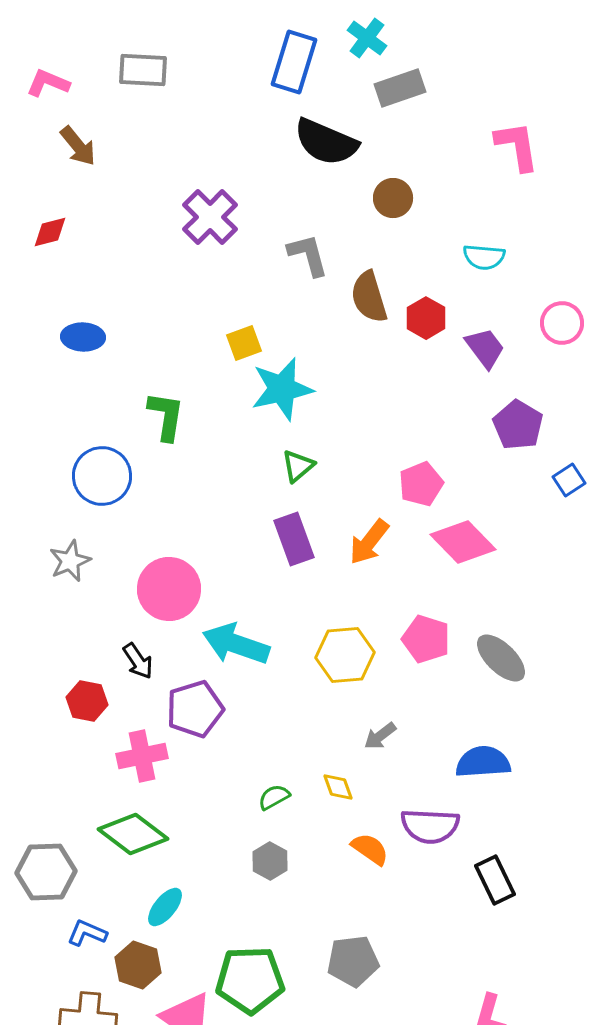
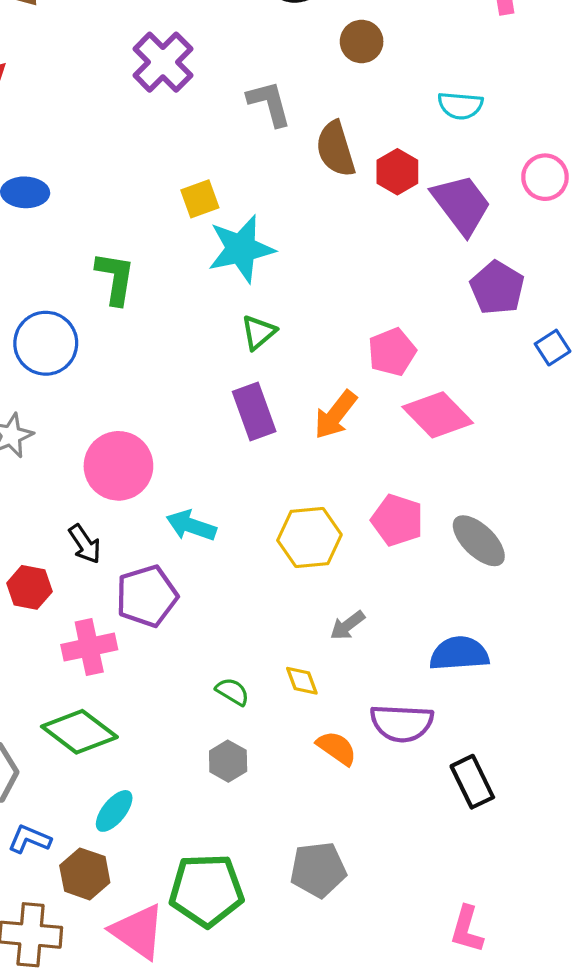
purple trapezoid: (485, 348) -> (461, 204), size x1.4
cyan arrow: (236, 644) -> (191, 526), size x0.7
green semicircle: (274, 797) -> (232, 692), turned 60

